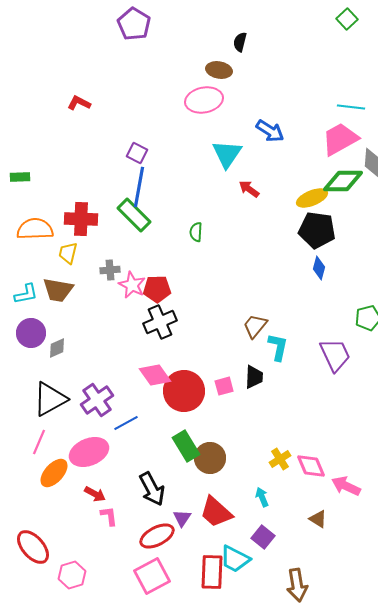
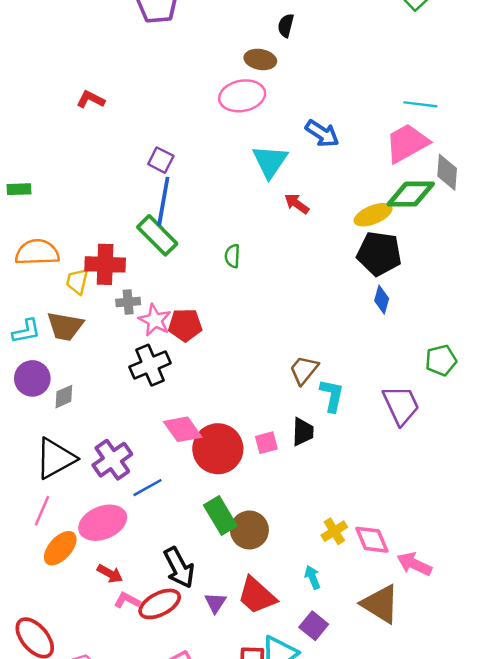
red cross: (81, 219) -> (105, 264), moved
black cross: (160, 322) -> (150, 365), moved
pink L-shape: (109, 516) -> (127, 600), turned -55
brown triangle: (318, 519) -> (380, 604), size x1.8
red ellipse: (157, 536) -> (160, 604), moved

